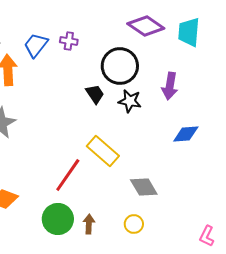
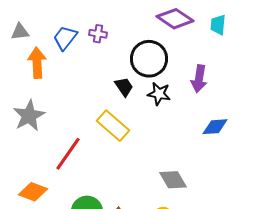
cyan trapezoid: (189, 32) -> (218, 25), size x0.7
yellow rectangle: (103, 151) -> (113, 126), moved
red line: (68, 175) -> (68, 154), moved

